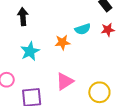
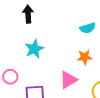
orange star: (62, 42) -> (85, 57), moved

